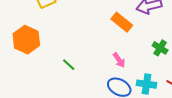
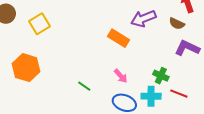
green cross: (160, 48) -> (161, 76), moved
green line: (69, 65) -> (84, 86), moved

